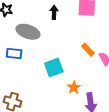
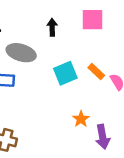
cyan square: (54, 67) -> (65, 73), moved

